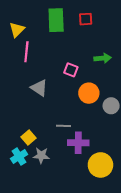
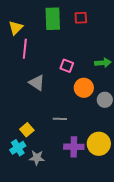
green arrow: (103, 58) -> (103, 63), moved
purple cross: (78, 143) -> (74, 147), moved
gray star: (41, 155) -> (37, 158), moved
yellow circle: (100, 165) -> (99, 144), moved

